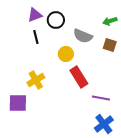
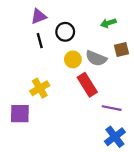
black circle: (56, 20) -> (65, 32), moved
green arrow: (110, 21) -> (108, 23), moved
gray semicircle: (83, 36) -> (96, 58), moved
brown square: (110, 45) -> (122, 49), turned -32

